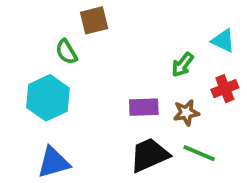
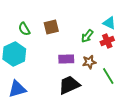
brown square: (94, 20) -> (51, 27), moved
red cross: (225, 89) -> (107, 41), moved
green line: (199, 153) -> (108, 76), moved, turned 36

